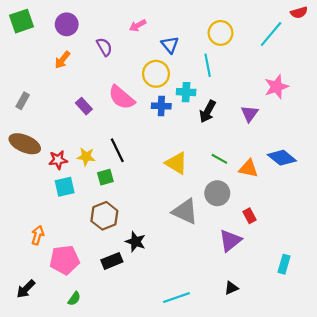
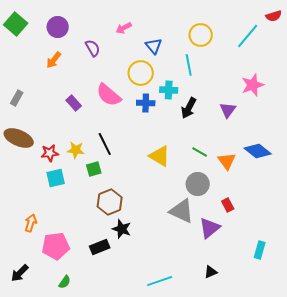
green square: (22, 21) -> (16, 24), turned -30
orange triangle: (248, 168) -> (227, 161), turned 42
gray triangle: (185, 211) -> (182, 211), moved
brown hexagon: (104, 216) -> (110, 202), moved

